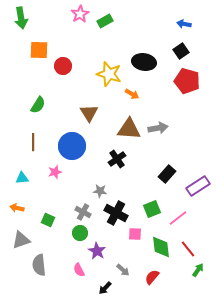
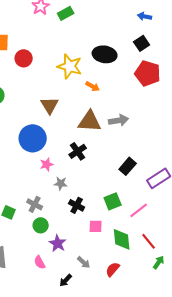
pink star: (55, 172) -> (47, 164), moved
gray cross: (83, 212) -> (35, 204), moved
black cross: (116, 213) -> (77, 205), size x0.7

